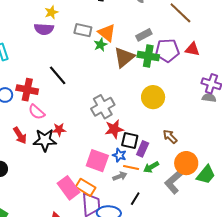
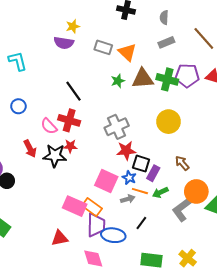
gray rectangle: (144, 35) -> (166, 42), moved
green star: (100, 45) -> (118, 81), moved
brown triangle: (124, 57) -> (143, 79), turned 30
red cross: (27, 90) -> (69, 120), moved
pink rectangle: (68, 188) -> (75, 206), turned -35

